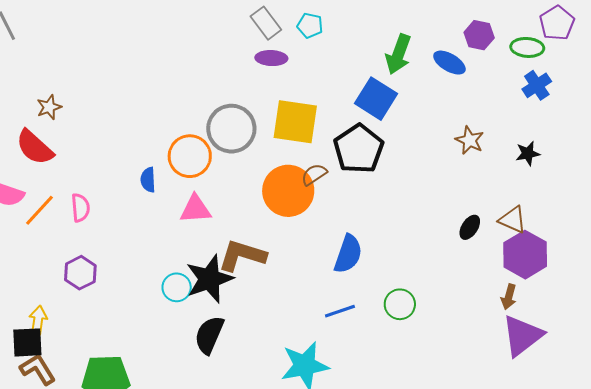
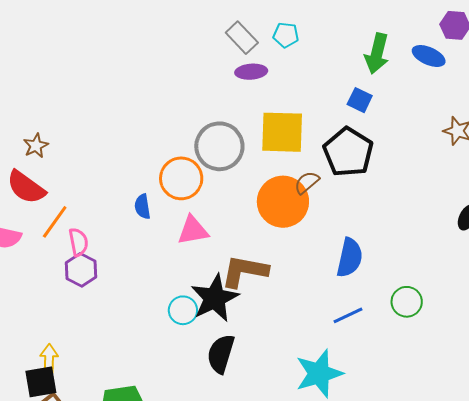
blue square: (376, 99) -> (360, 100), size x0.6
orange line: (39, 210) -> (55, 222), moved
purple hexagon: (80, 273) -> (81, 270), moved

